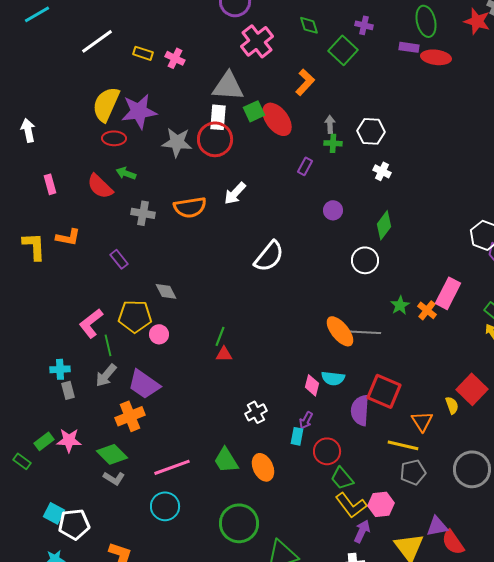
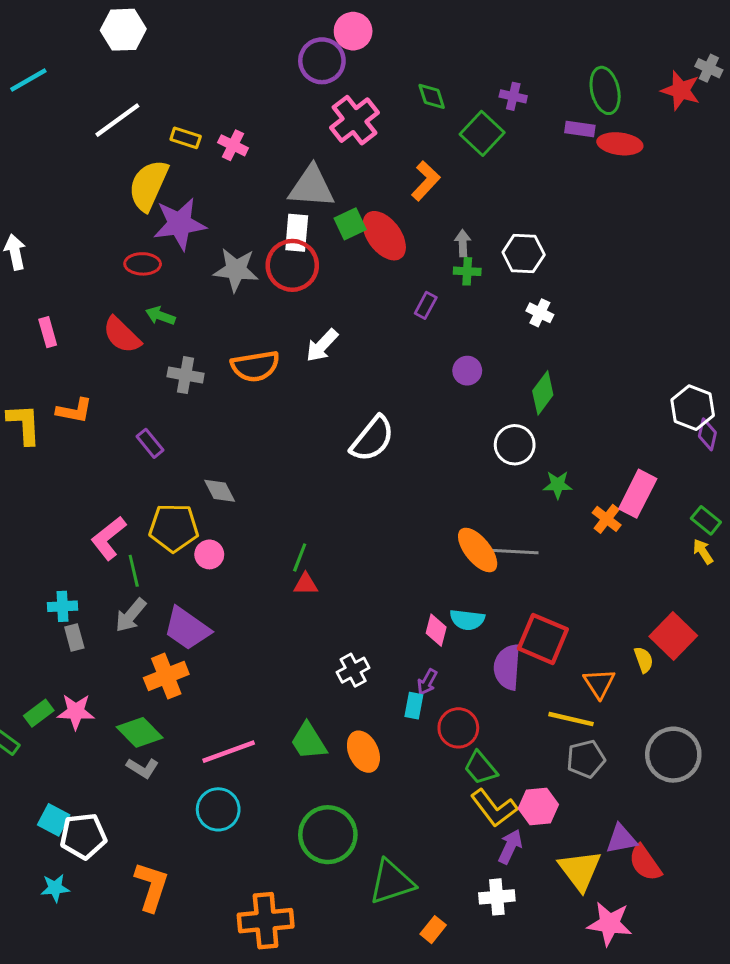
yellow semicircle: (106, 104) -> (148, 185), moved
green star: (400, 305) -> (558, 485), moved, turned 30

